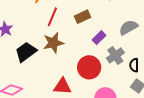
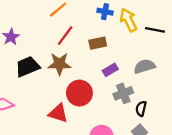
red circle: (89, 67) -> (79, 93), moved

